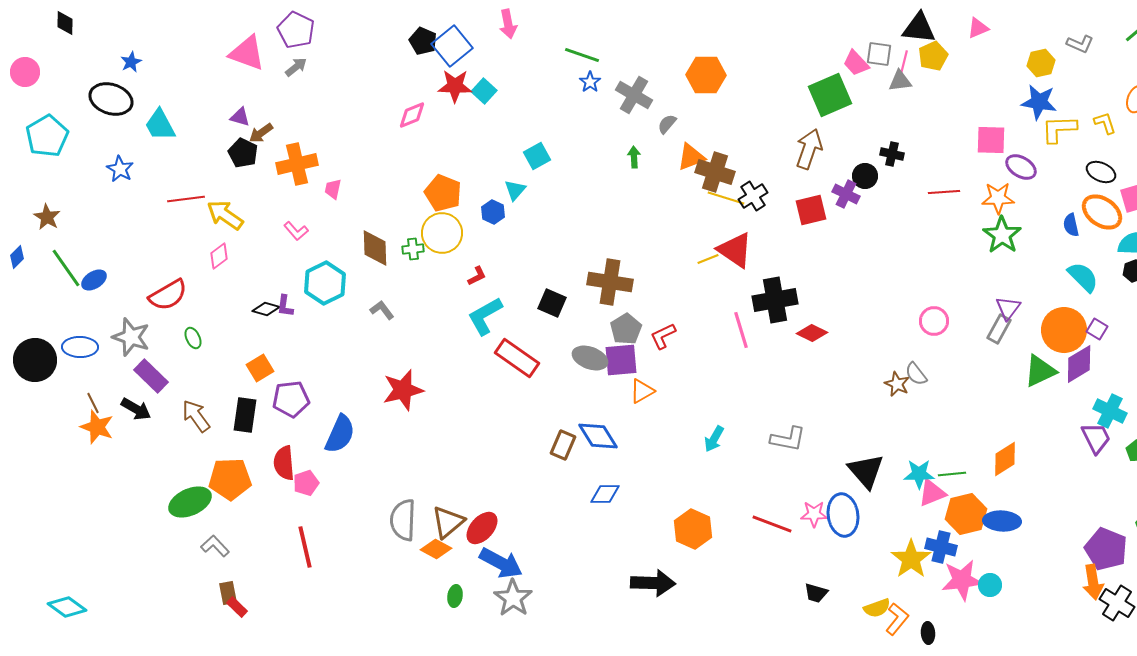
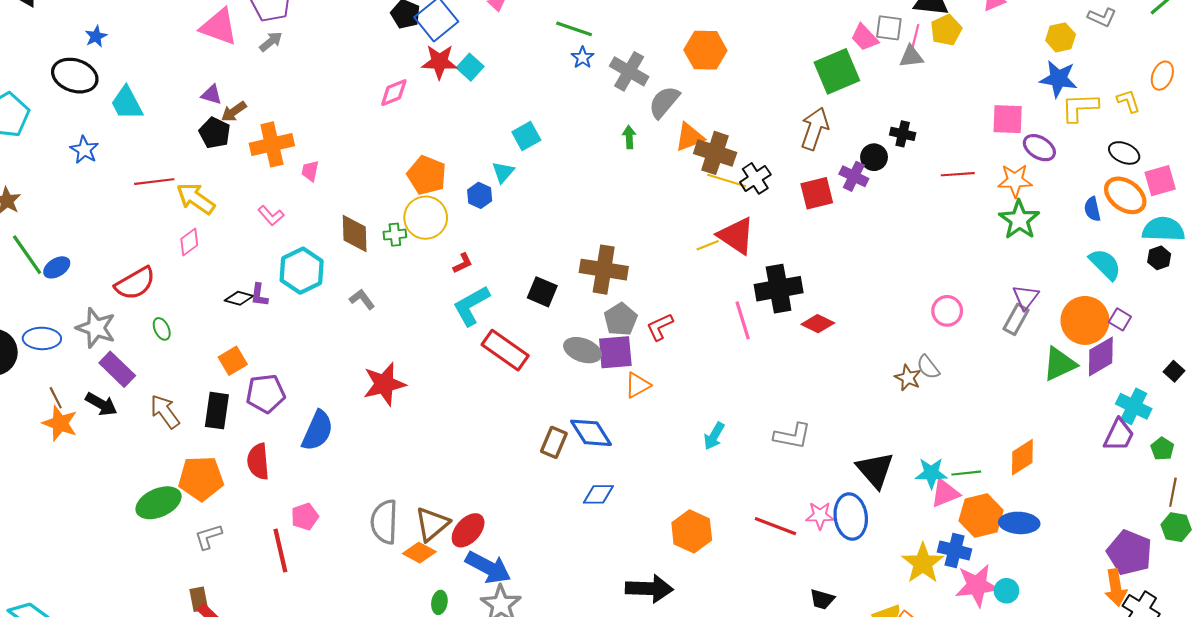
gray semicircle: (667, 124) -> (664, 102), size x1.6
purple trapezoid: (1096, 438) -> (1119, 435), turned 52
pink pentagon: (306, 483) -> (305, 517), moved
gray L-shape: (215, 546) -> (208, 537), moved, turned -64

